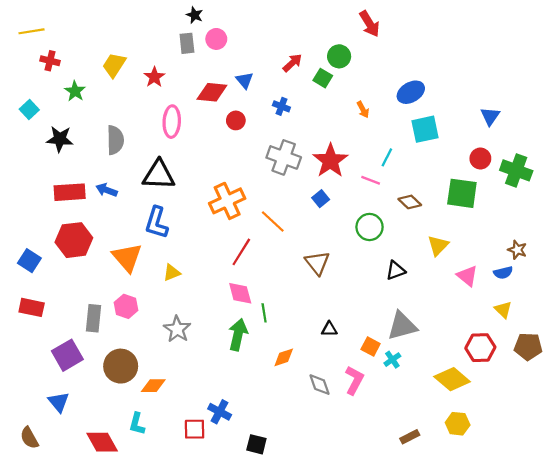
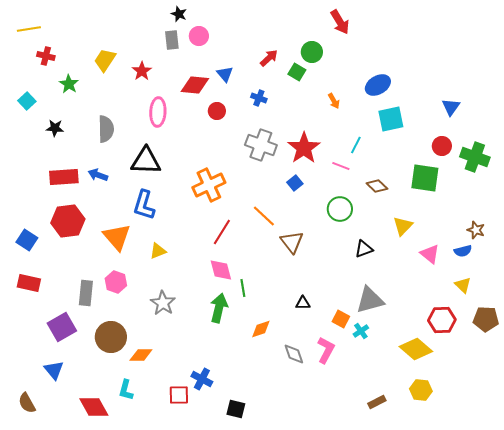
black star: (60, 139) -> (55, 128), size x0.7
orange line: (273, 222) -> (264, 216), moved

